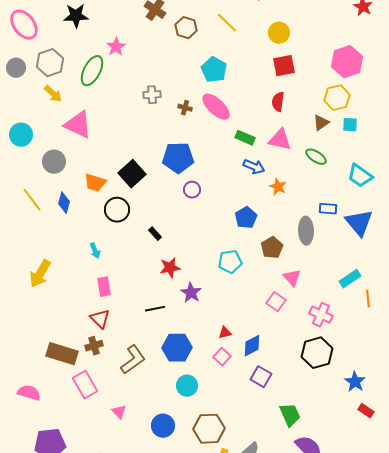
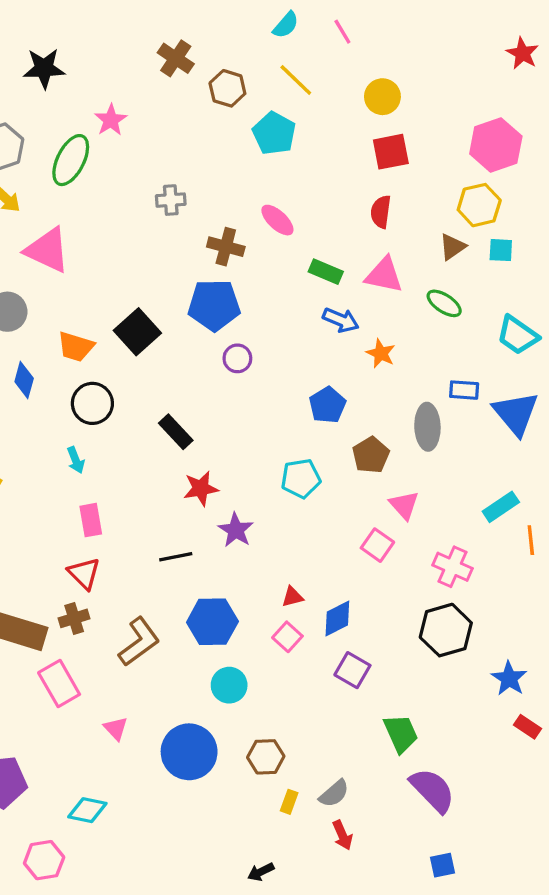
cyan pentagon: (214, 70) -> (274, 133), moved
pink ellipse: (216, 107) -> (277, 220), size x0.7
brown cross: (185, 108) -> (226, 247), moved, size x1.5
black circle: (117, 210) -> (92, 403), moved
black rectangle: (155, 234) -> (176, 432), size x1.5
blue circle: (163, 426) -> (189, 752), size x1.4
brown hexagon: (209, 429) -> (266, 757), size x0.7

